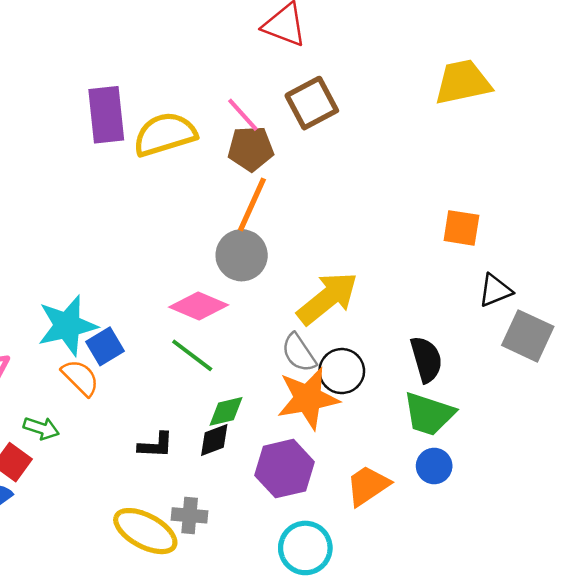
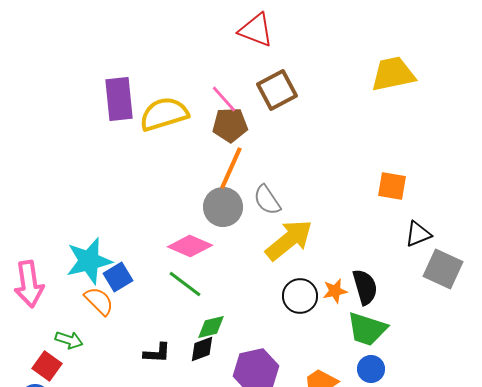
gray semicircle: (299, 353) -> (267, 200), moved
orange star: (308, 398) -> (335, 291), moved, size x0.5

